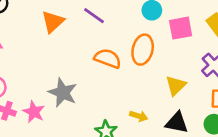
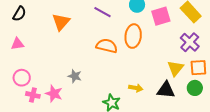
purple line: (94, 16) -> (102, 12), moved
yellow triangle: (176, 86) -> (175, 68), moved
gray star: (63, 93) -> (75, 76), size x0.6

